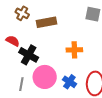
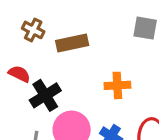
black cross: (29, 55) -> (45, 95), turned 30

